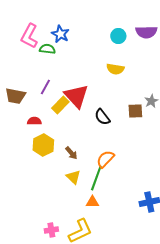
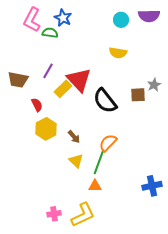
black semicircle: (102, 117) -> (105, 101), size x1.5
red semicircle: (34, 121) -> (37, 105), turned 64

